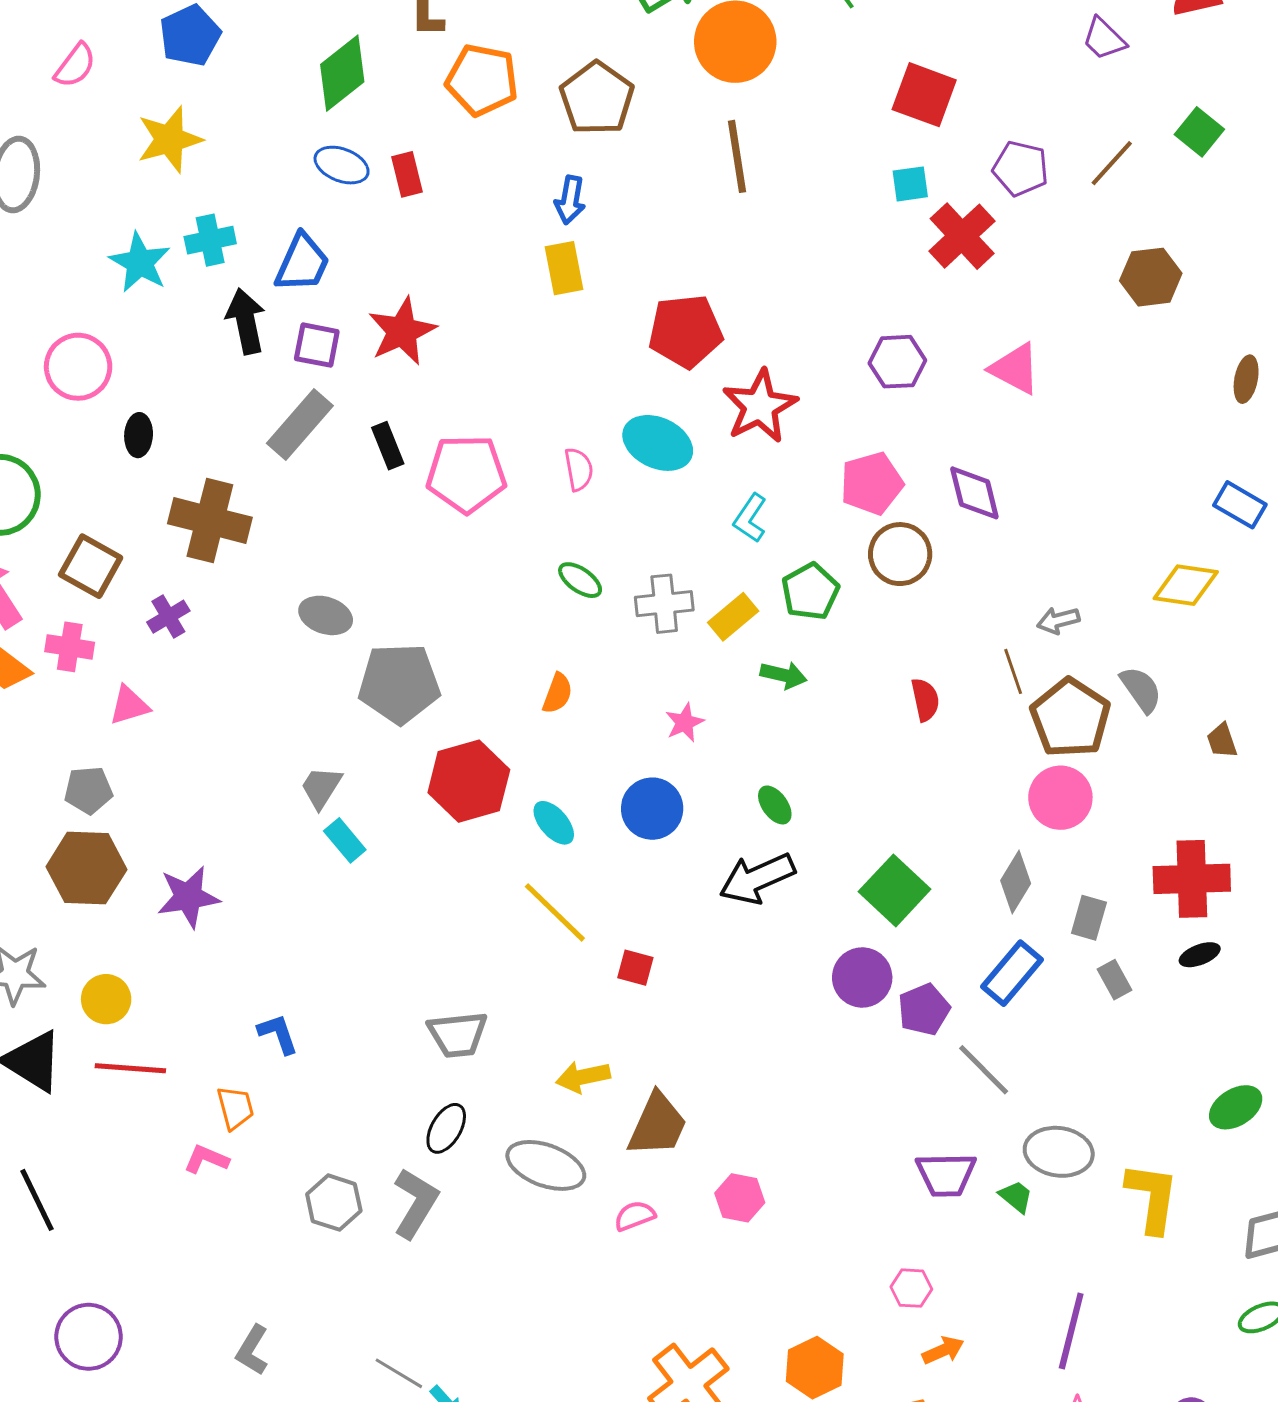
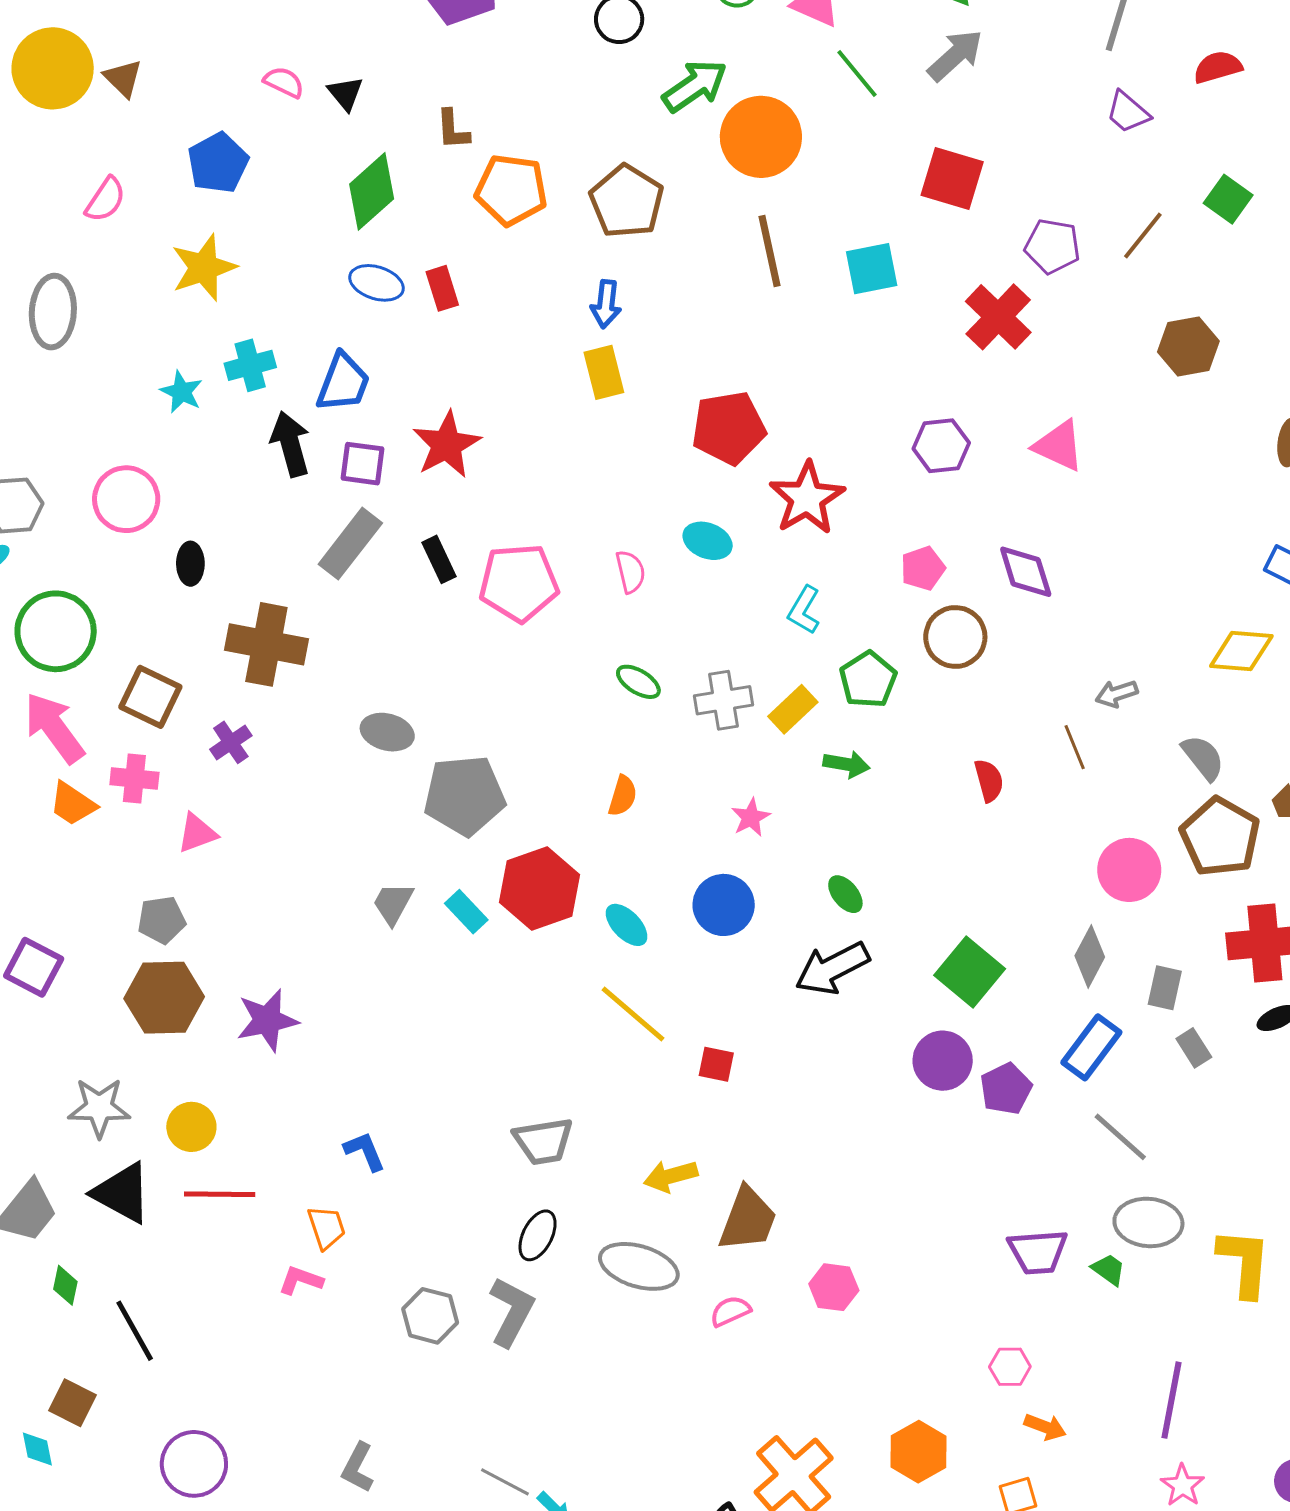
cyan square: (910, 184) -> (872, 269), moved, size x1.4
cyan star: (140, 263) -> (182, 392), size x0.7
cyan ellipse: (658, 443) -> (708, 541), size x0.7
pink pentagon: (872, 483) -> (923, 568), size x0.7
brown pentagon: (1070, 718) -> (1220, 837), moved
cyan rectangle: (345, 840) -> (466, 912), moved
gray line: (984, 1070) -> (1120, 1137), moved
orange arrow: (943, 1350) -> (1045, 1427), turned 48

